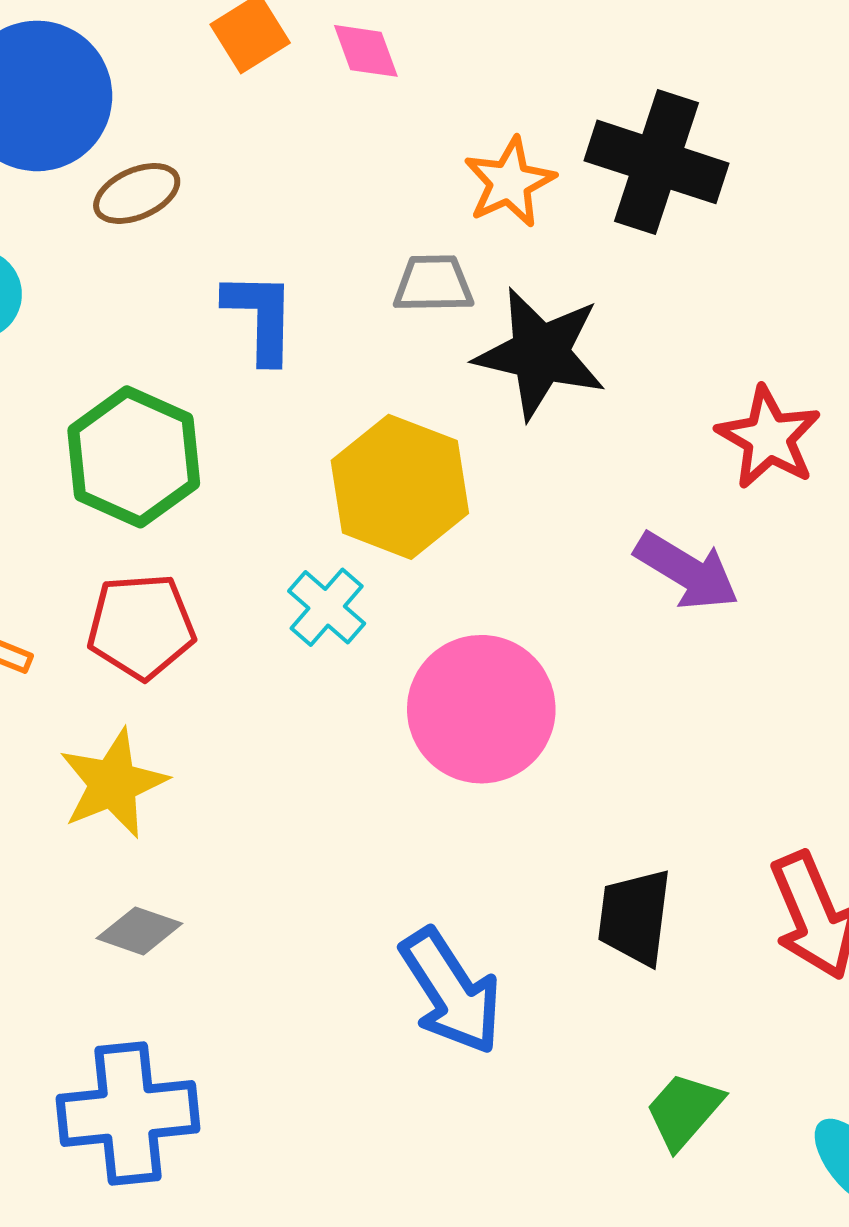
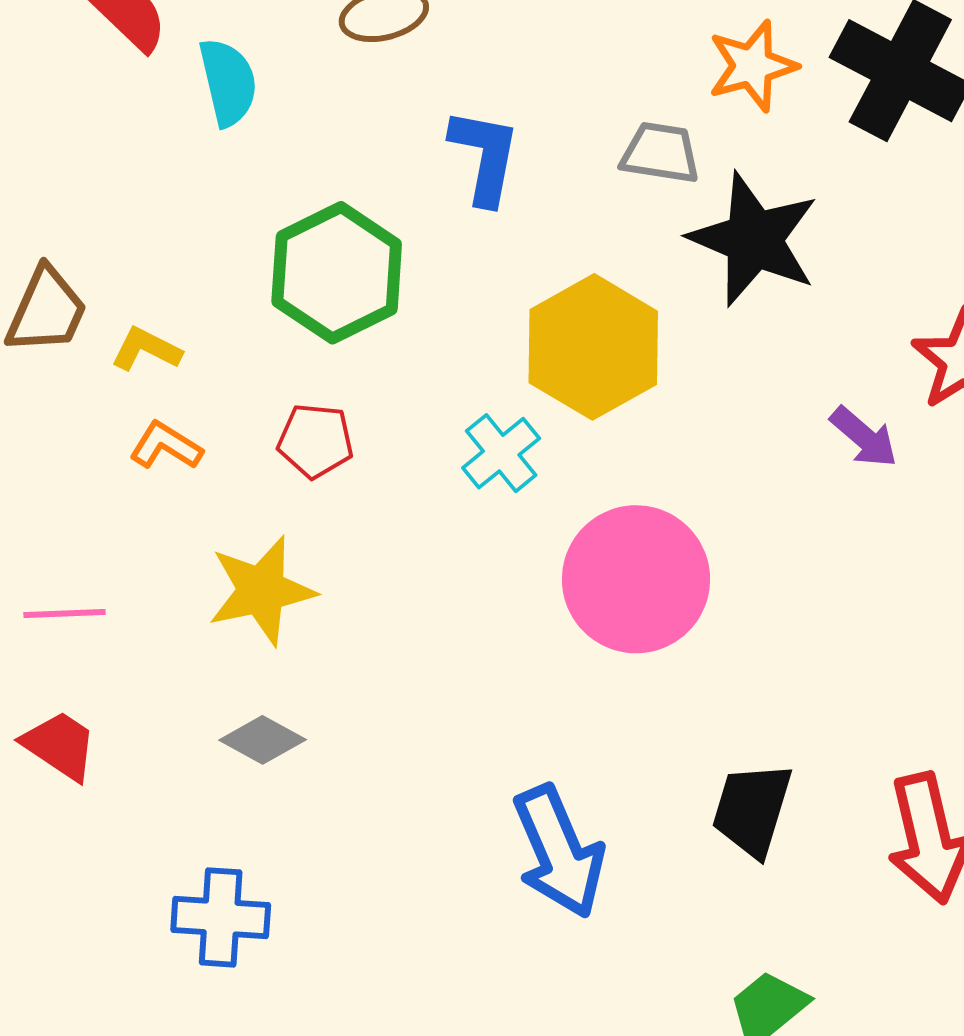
purple arrow: (687, 571) -> (864, 437), moved, size x0.7
red pentagon: (141, 626) -> (315, 441), size x0.7
blue cross: (128, 1114) -> (221, 917), size x0.7

